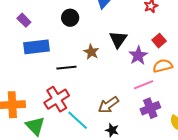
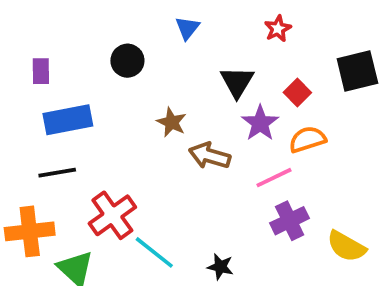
purple rectangle: (24, 20) -> (41, 71), turned 48
black triangle: (118, 39) -> (237, 82), moved
black line: (66, 68) -> (57, 173), moved
brown arrow: (108, 105) -> (210, 156), moved, turned 55

